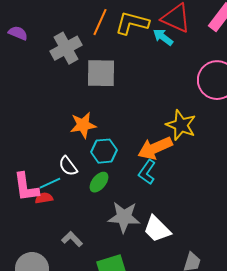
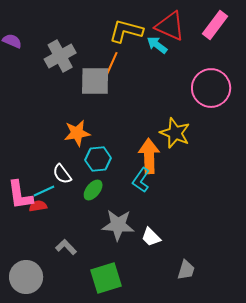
orange line: (100, 22) -> (111, 65), moved
orange arrow: (155, 148) -> (149, 156), turned 112
white trapezoid: (157, 229) -> (151, 237), size x0.7

